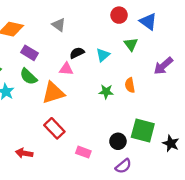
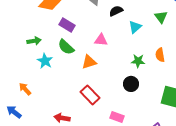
black semicircle: (77, 53) -> (116, 11), moved
orange triangle: (53, 93) -> (89, 62), size x0.7
black circle: (118, 141) -> (131, 84), moved

